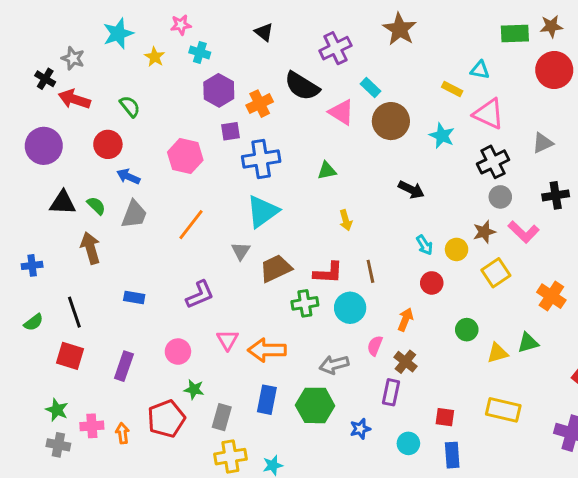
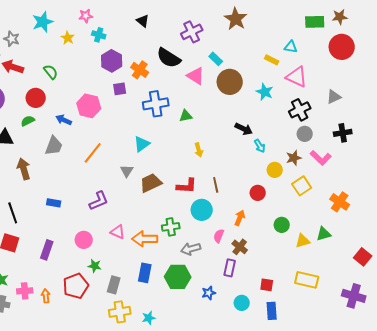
orange cross: (260, 104) -> (140, 70), turned -30
blue cross: (261, 159) -> (156, 104), moved
blue arrow: (128, 176) -> (64, 120), moved
green semicircle: (96, 206) -> (28, 121), moved, turned -72
cyan triangle: (263, 211) -> (142, 144), size x0.7
cyan arrow: (424, 245) -> (260, 146), moved
green cross: (305, 303) -> (171, 227), moved
pink triangle: (228, 340) -> (118, 232), turned -35

